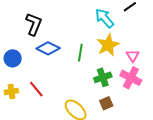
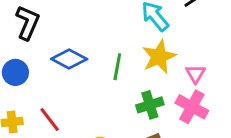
black L-shape: (34, 24) -> (28, 23), moved

